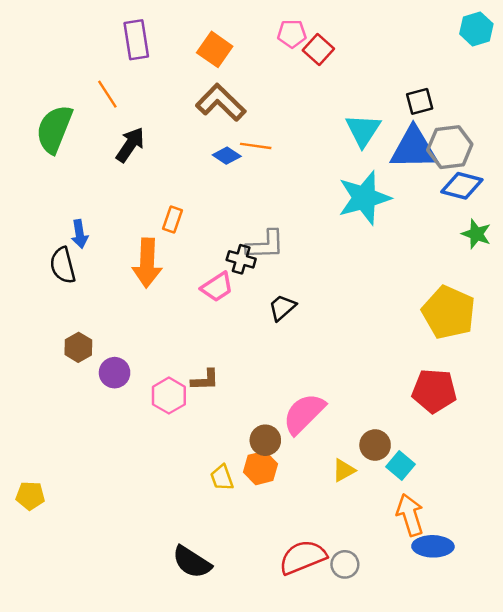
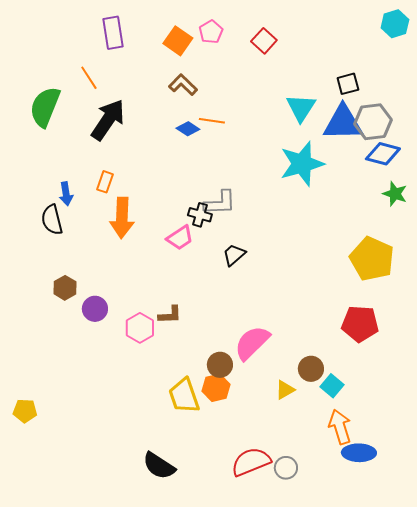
pink pentagon: (292, 34) -> (211, 32), moved, turned -30
brown L-shape: (221, 103) -> (183, 85), size x0.7
black arrow: (130, 145) -> (108, 120), size x1.4
orange rectangle: (172, 219) -> (105, 182), moved
yellow trapezoid: (222, 478) -> (184, 396), size x1.6

